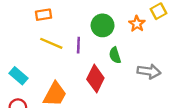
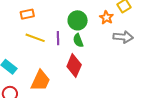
green semicircle: (115, 55) -> (78, 40), moved
gray arrow: (149, 71) -> (123, 37), moved

